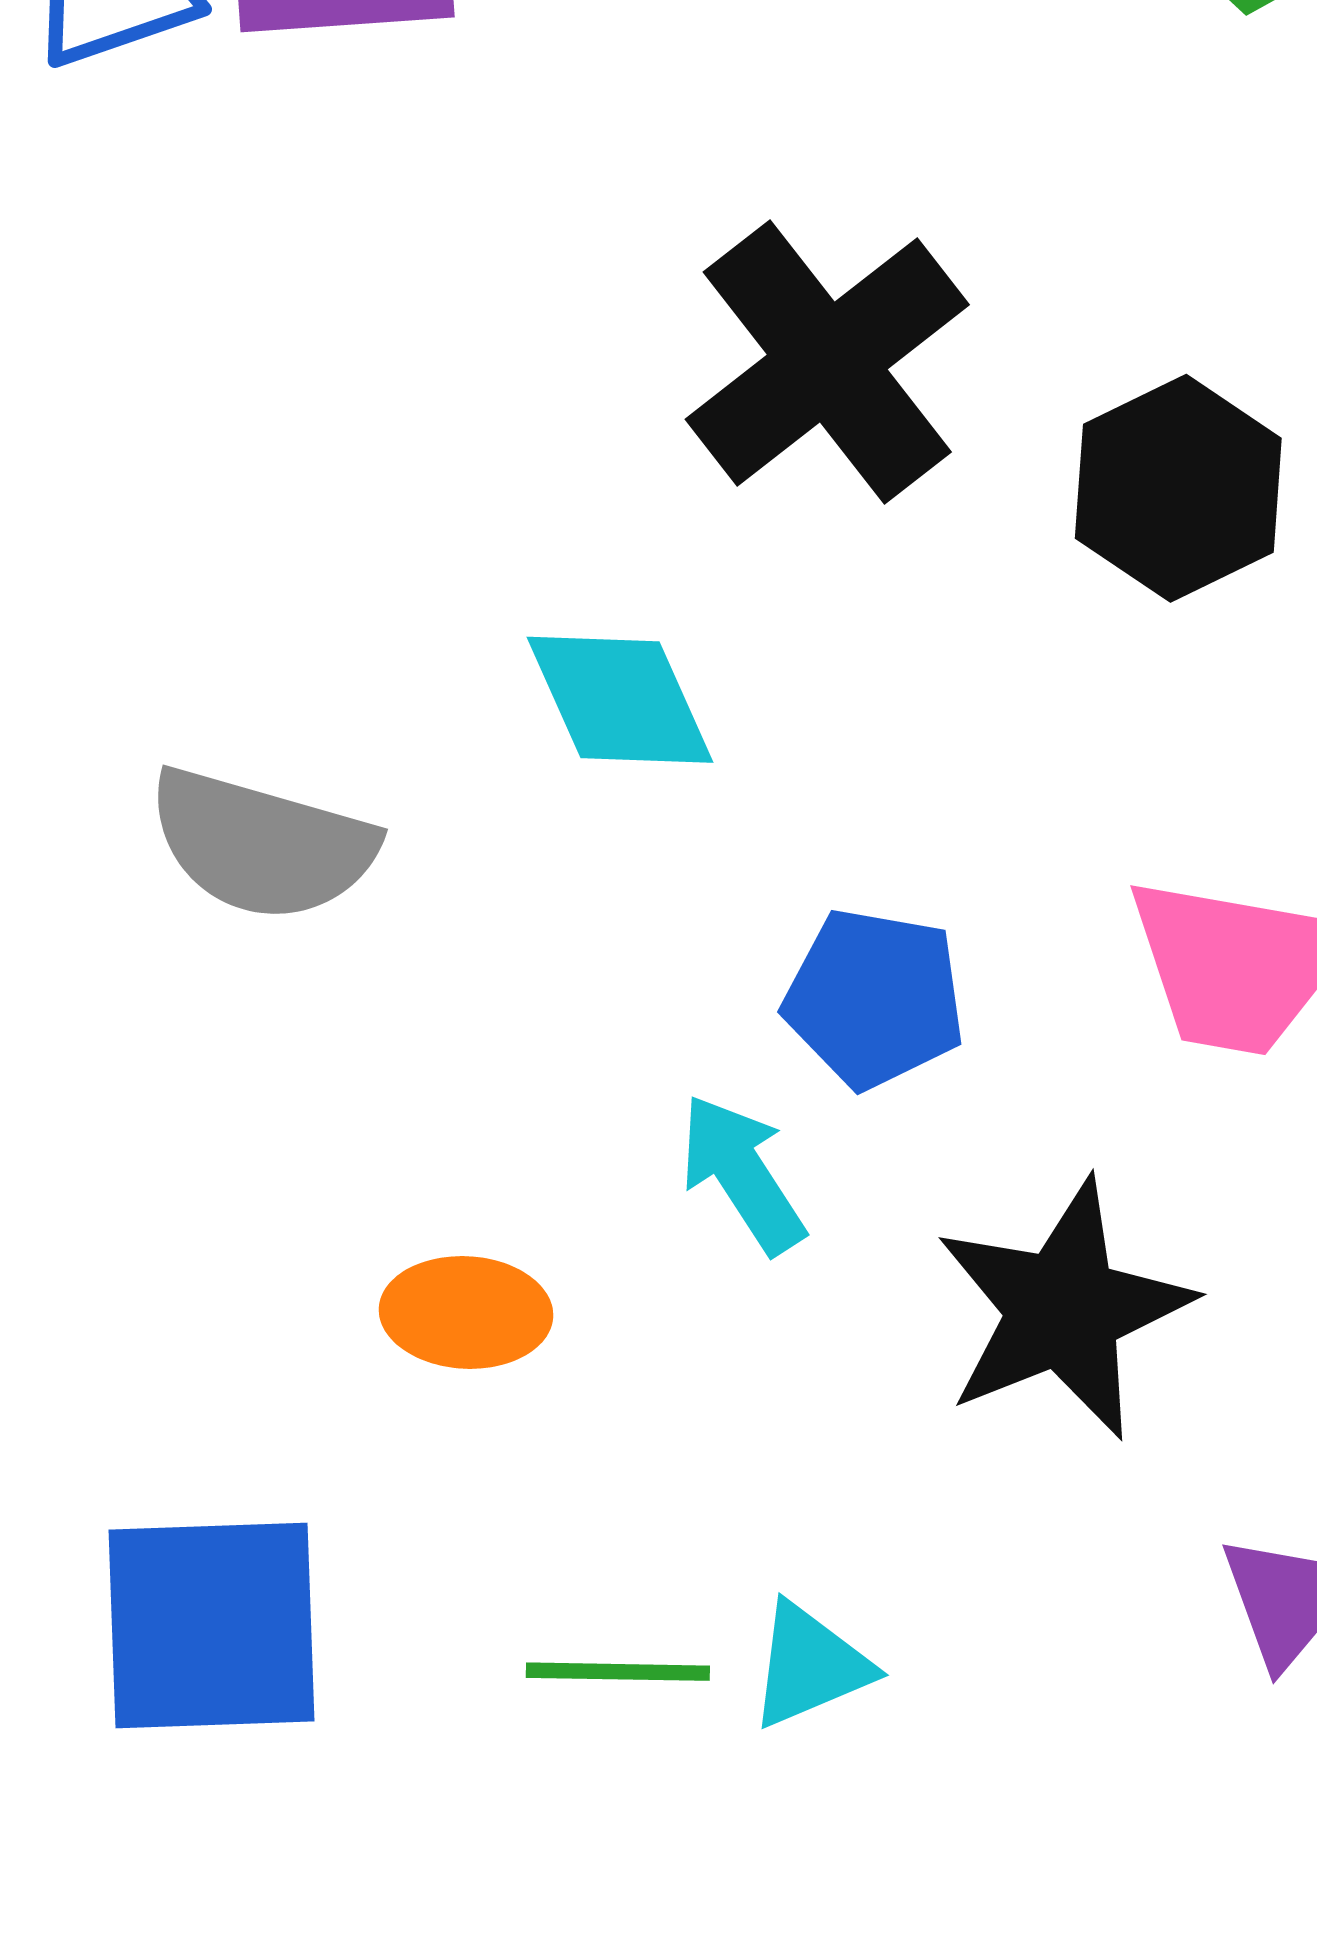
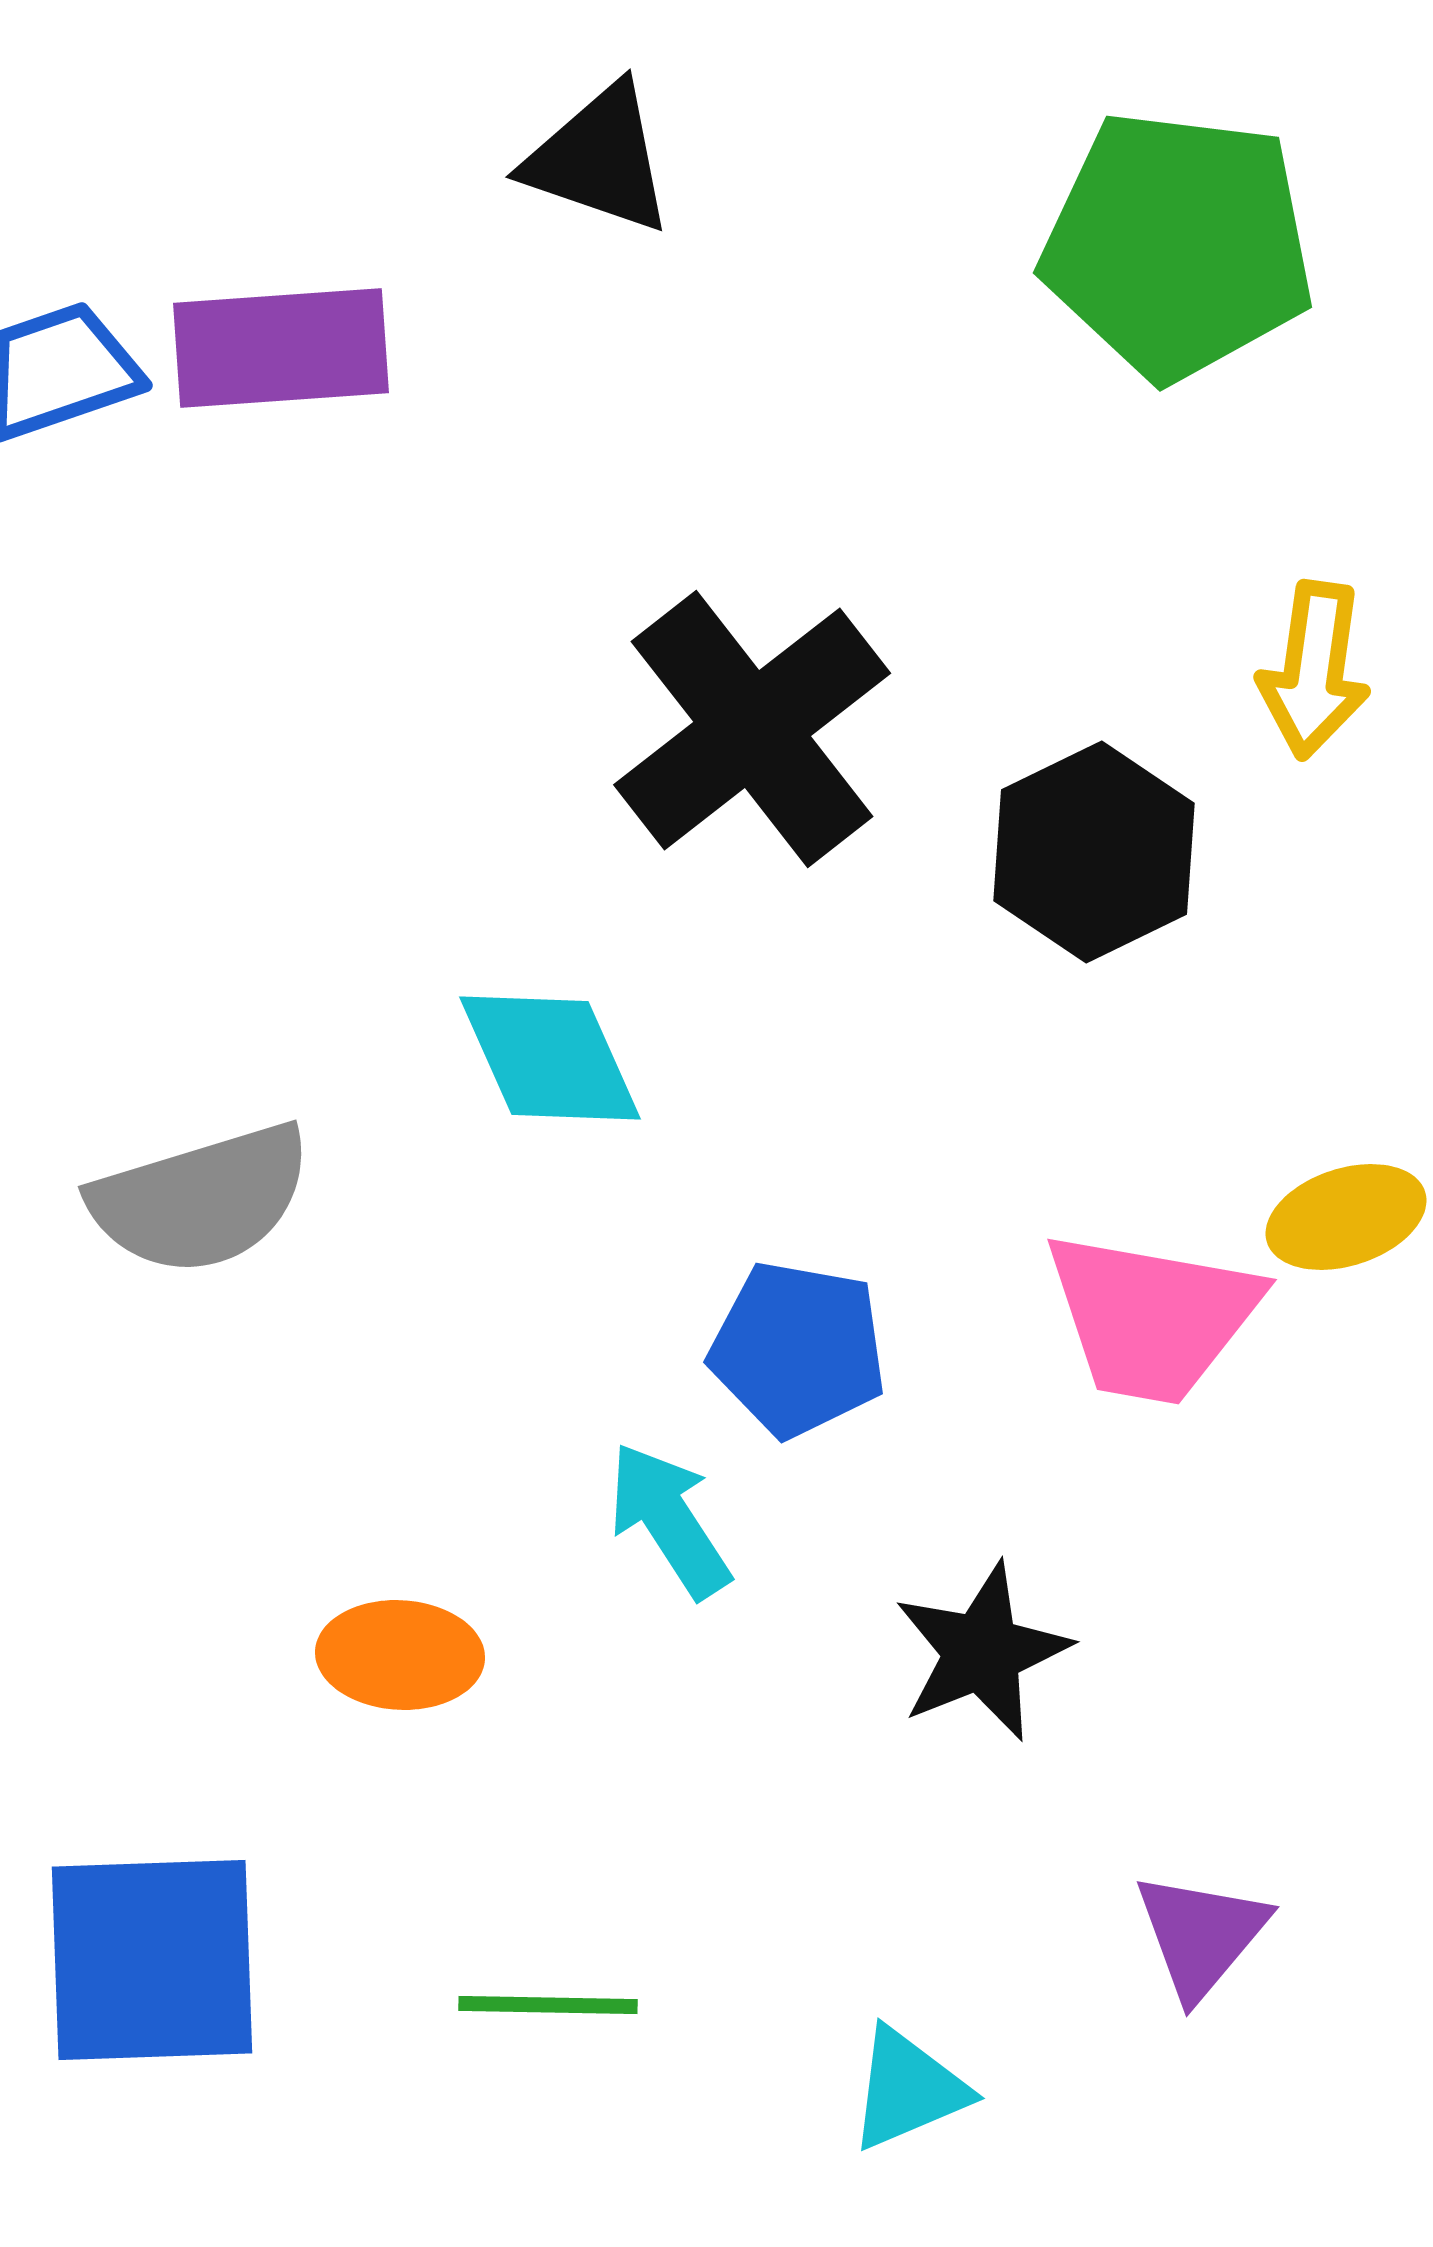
gray semicircle: (262, 844) -> (201, 1199), turned -33
black star: (1063, 1309) -> (982, 1652), size x0.7
cyan triangle: (810, 1666) -> (908, 2089), moved

